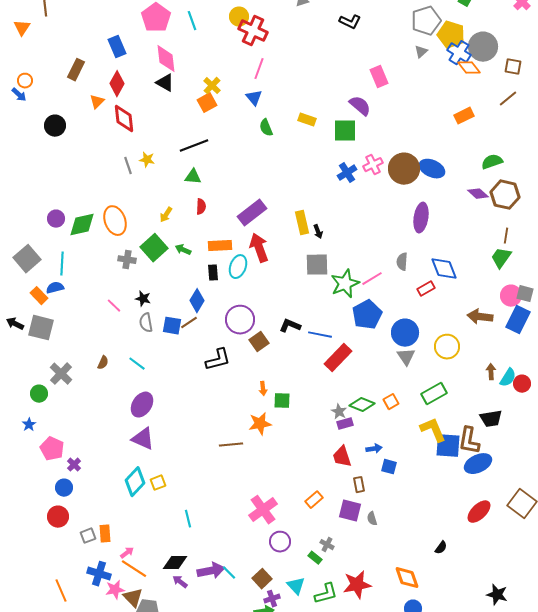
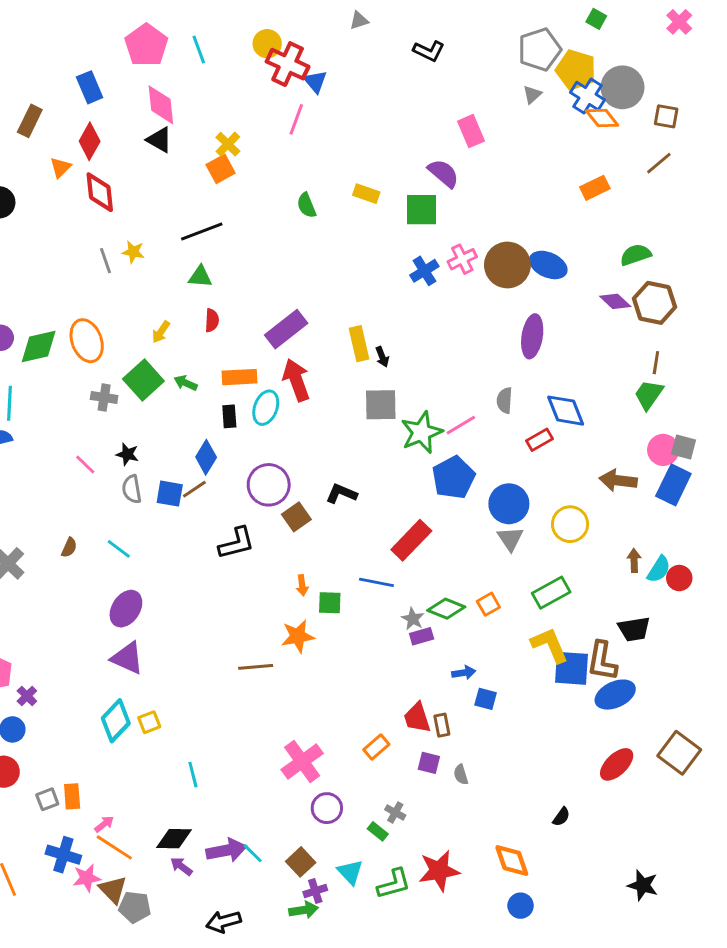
blue triangle: (254, 98) -> (315, 82), moved
blue line: (320, 335) -> (376, 582), moved
red trapezoid: (342, 457) -> (417, 718), moved
purple square: (350, 511) -> (429, 763), size x0.7

